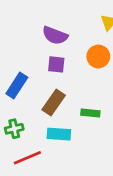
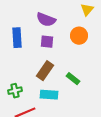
blue rectangle: (17, 85) -> (17, 38), moved, turned -36
green rectangle: (90, 113) -> (73, 79), turned 32

